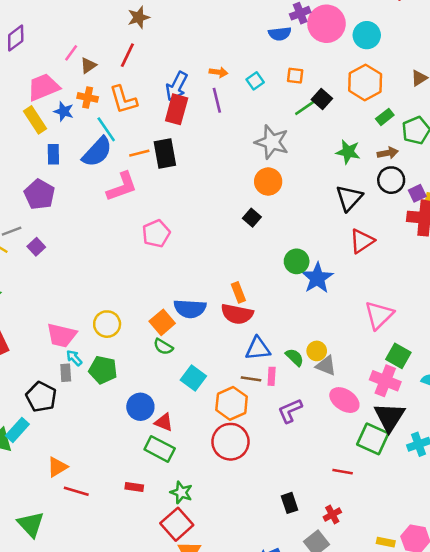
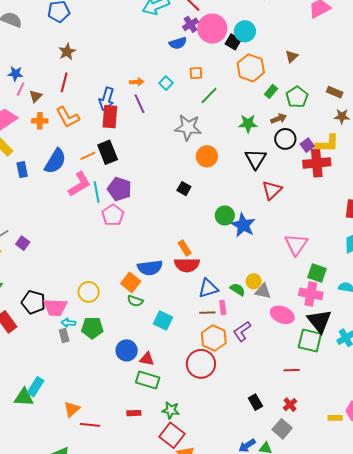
black square: (322, 99) -> (233, 42), moved
blue star: (64, 111) -> (15, 74), moved
cyan line: (106, 129) -> (97, 192), moved, turned 35
orange circle: (268, 182) -> (207, 156), moved
purple pentagon: (39, 194) -> (119, 189), moved
cyan arrow: (74, 358) -> (68, 323), turned -32
black pentagon: (41, 397) -> (33, 302), moved
orange hexagon: (232, 403) -> (214, 338), moved

